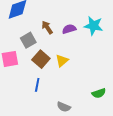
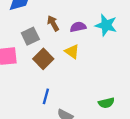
yellow triangle: (62, 61) -> (72, 52), moved, turned -48
blue line: (37, 85) -> (46, 96), moved

